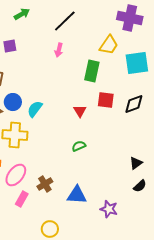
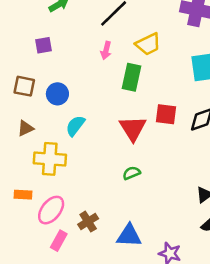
yellow trapezoid: (109, 45) -> (148, 44), moved, turned 30
green rectangle: (92, 71) -> (132, 77), moved
blue circle: (13, 102) -> (57, 94), moved
red triangle: (80, 111) -> (133, 128), size x1.6

